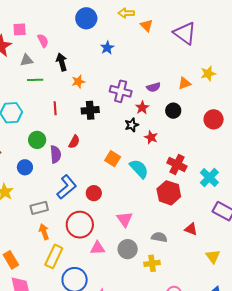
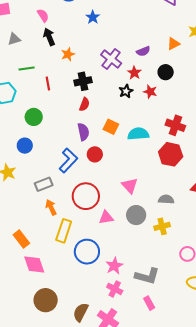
pink semicircle: (43, 41) -> (43, 15), moved
green line: (35, 80) -> (27, 68), moved
purple cross: (121, 91) -> (111, 59), turned 30
red star: (151, 137) -> (150, 92), moved
red semicircle: (74, 142) -> (84, 104), moved
purple semicircle: (56, 154) -> (83, 132), moved
cyan semicircle: (139, 169) -> (138, 134), turned -45
red circle: (94, 193) -> (95, 154), moved

